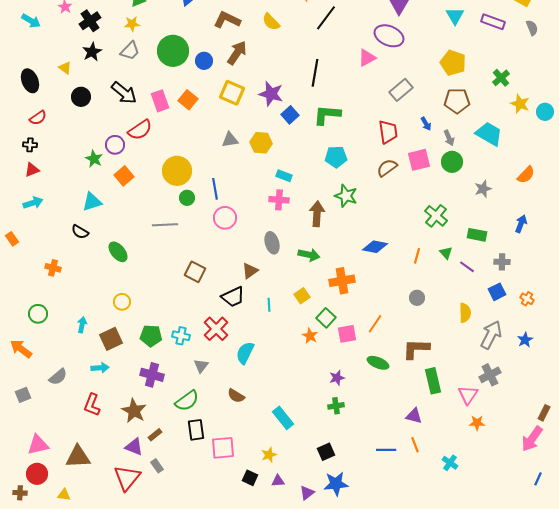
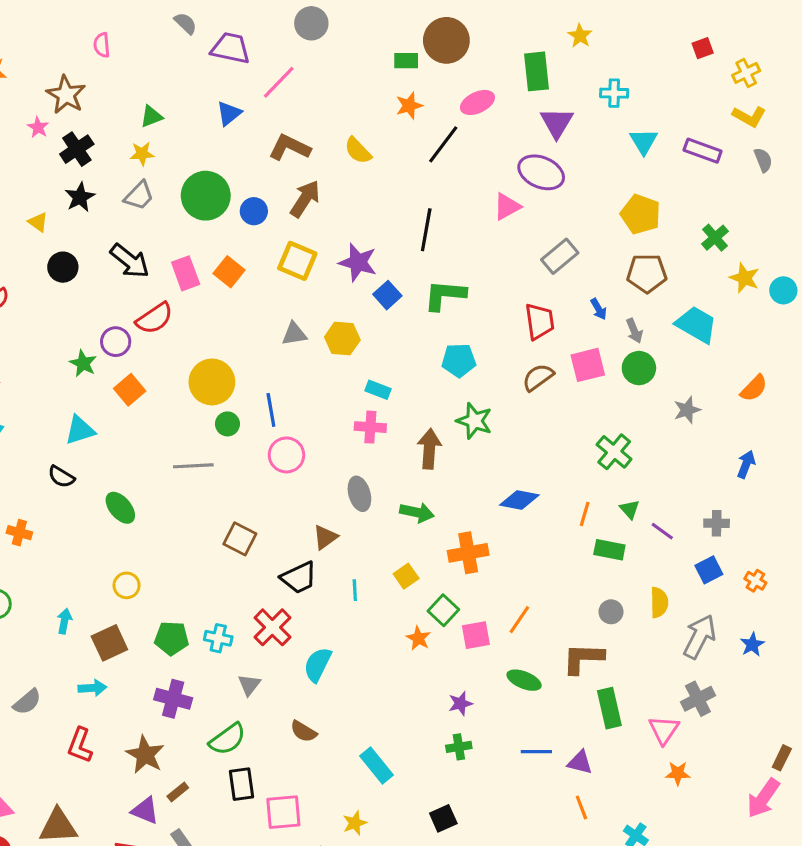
green rectangle: (477, 235) -> (609, 550), moved
gray circle: (417, 298) -> (611, 612), moved
blue line: (386, 450) -> (536, 752), moved

